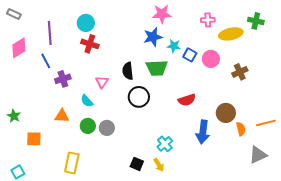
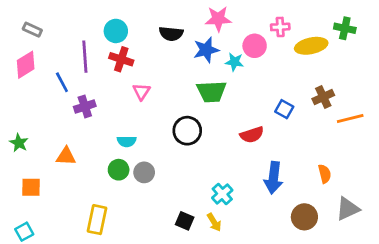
gray rectangle: (14, 14) -> (32, 30), moved
purple line: (50, 33) -> (85, 57), moved
blue square: (190, 55) -> (284, 109), moved
pink circle: (211, 59) -> (255, 46), moved
black semicircle: (128, 71) -> (171, 34), moved, turned -78
pink triangle: (102, 82) -> (141, 92), moved
cyan semicircle: (87, 101) -> (127, 141), moved, turned -48
brown circle: (226, 113) -> (304, 217), moved
green star: (14, 116) -> (19, 143), moved
orange triangle: (62, 116) -> (66, 156), moved
orange line: (266, 123) -> (350, 119), moved
orange square: (34, 139) -> (31, 187), moved

